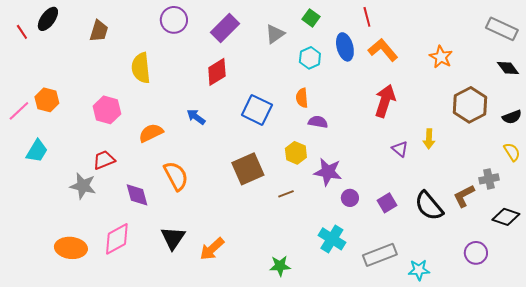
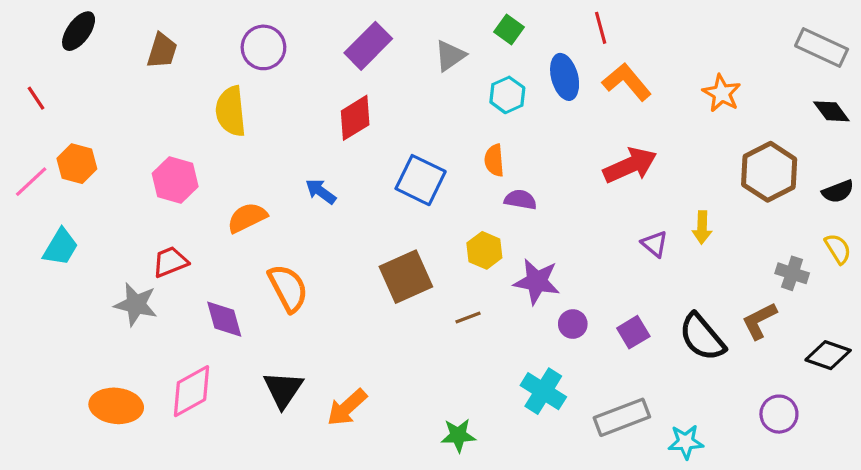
purple circle: (174, 20) -> (263, 47), moved
red line: (22, 32) -> (36, 98), moved
red arrow: (385, 101) -> (630, 165), turned 48
gray cross: (489, 179) -> (792, 273), moved, turned 30

